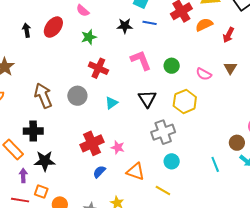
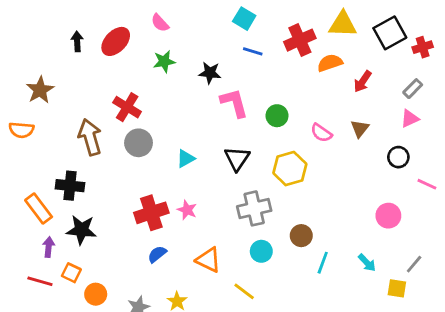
black star: (125, 26) -> (210, 73), moved
red cross: (98, 68) -> (127, 107), moved
brown circle: (237, 143) -> (301, 236), moved
pink star: (118, 147) -> (187, 210), moved
cyan line: (215, 164) -> (323, 263), turned 35

